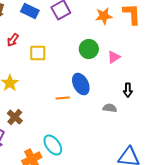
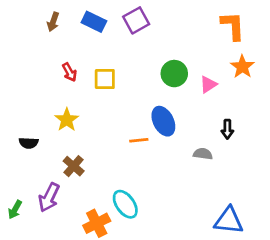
orange star: (104, 16) -> (242, 67), moved, turned -30
red arrow: (13, 40) -> (69, 72), moved, turned -64

